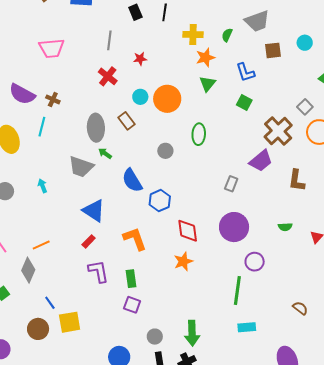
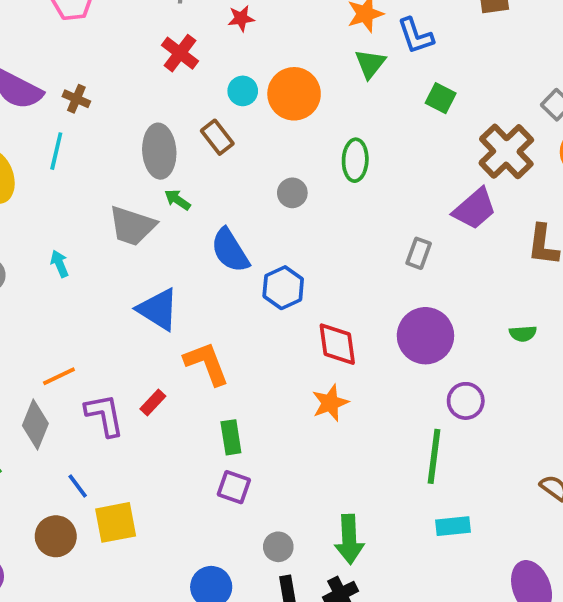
blue L-shape: (245, 72) -> (416, 36), moved
orange L-shape: (135, 239) -> (207, 364), moved
red rectangle: (89, 241) -> (153, 402), moved
purple L-shape: (98, 271) -> (104, 415), moved

